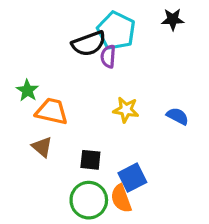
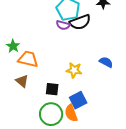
black semicircle: (89, 44) -> (80, 22), moved
purple semicircle: (108, 56) -> (63, 25), turned -80
yellow star: (126, 110) -> (74, 70), moved

